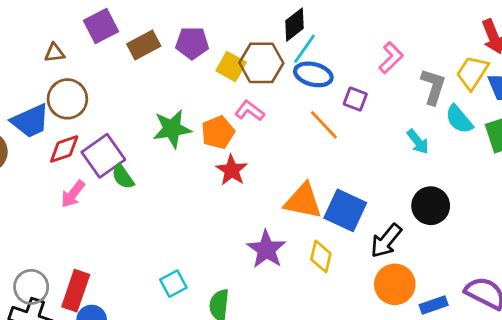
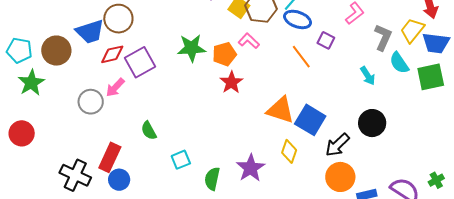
green semicircle: (123, 177) -> (149, 131), moved
purple star: (266, 249) -> (251, 168), moved
gray circle: (31, 287) -> (91, 102), moved

